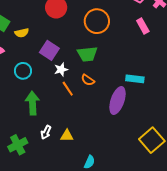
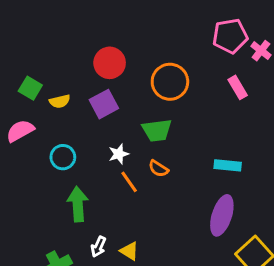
purple square: (49, 50) -> (104, 104), moved, turned 30
purple ellipse: (117, 101) -> (222, 215), moved
yellow triangle: (67, 136) -> (129, 251), turned 32

